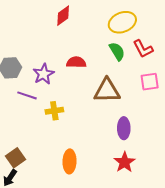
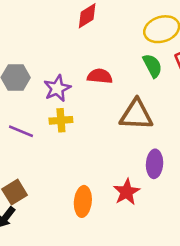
purple line: (27, 95) -> (21, 131), moved
yellow cross: (54, 111) -> (61, 120), moved
red star: (125, 162) -> (127, 192), moved

